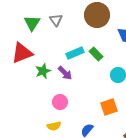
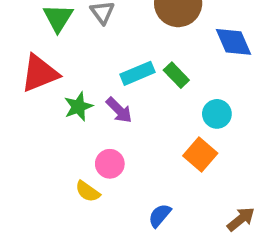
orange square: (109, 107) -> (200, 155), moved, turned -30
yellow semicircle: (54, 126) -> (88, 191), moved, turned 48

